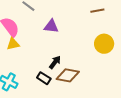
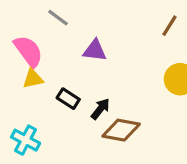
brown line: (97, 11) -> (169, 26), turned -48
black rectangle: (44, 78) -> (68, 99), moved

